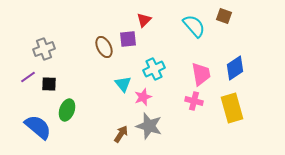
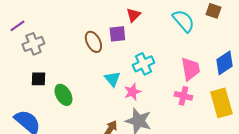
purple line: (28, 77) -> (17, 26), moved
green ellipse: (67, 110) -> (63, 95), moved, turned -50

